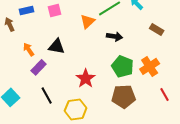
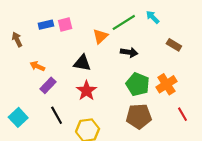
blue rectangle: (27, 10) -> (46, 25), moved
black triangle: (57, 46) -> (82, 63), moved
orange arrow: (29, 49) -> (37, 66), turned -32
red star: (86, 78) -> (86, 91), moved

